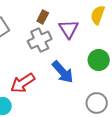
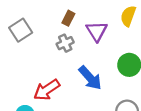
gray cross: (40, 40) -> (65, 43), size x0.7

